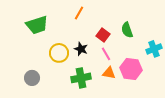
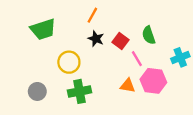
black star: (81, 49) -> (96, 39), moved
pink line: (106, 54) -> (137, 59), moved
green cross: (81, 78) -> (79, 91), moved

